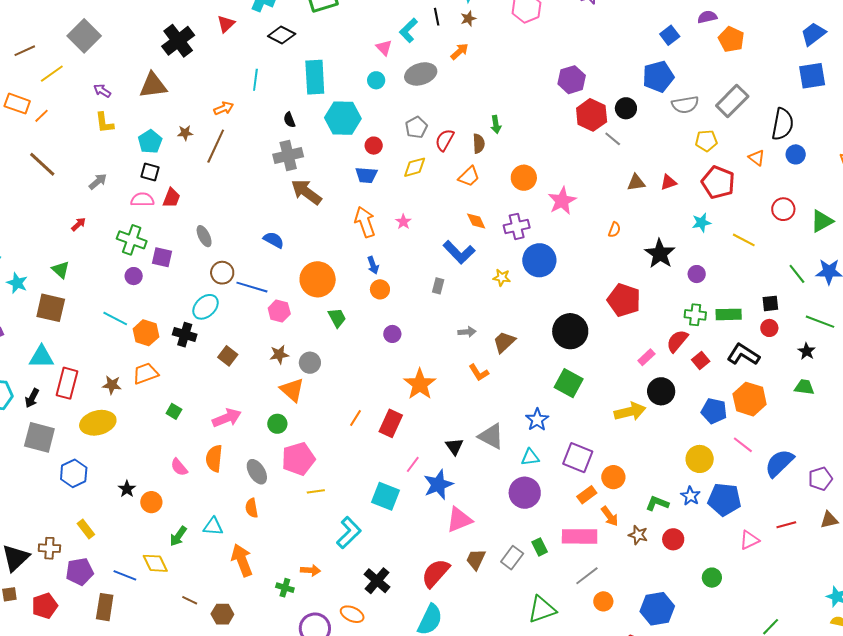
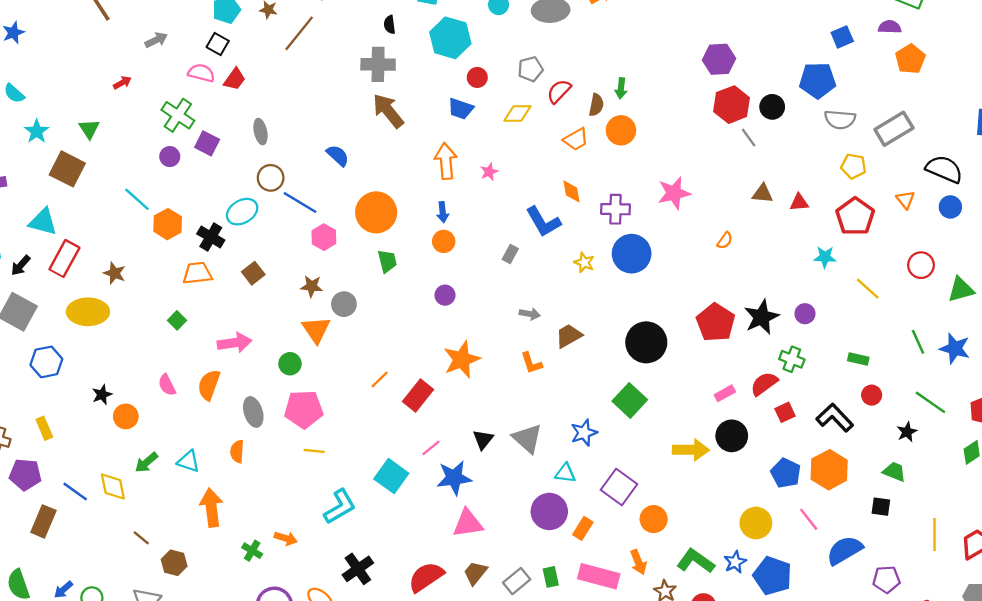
black semicircle: (783, 124) -> (944, 169), turned -92
orange circle: (524, 178) -> (621, 130), moved
black star: (660, 254) -> (762, 317), moved
black square: (770, 303) -> (881, 507), moved
green rectangle: (729, 314) -> (858, 359), moved, size x0.7
orange trapezoid: (145, 373) -> (197, 273), moved
orange rectangle: (587, 495) -> (583, 528), moved, turned -36
green L-shape: (657, 503) -> (696, 561), size x1.4

